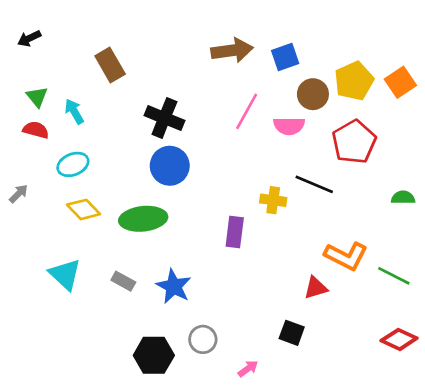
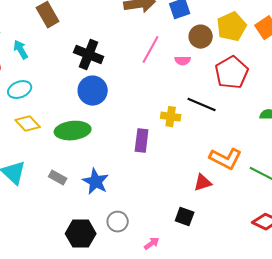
pink semicircle: (289, 126) -> (183, 61), size x0.7

